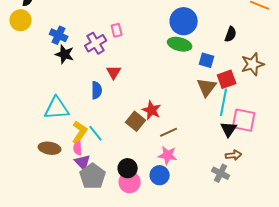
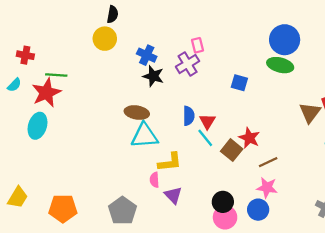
pink rectangle: (117, 30) -> (197, 45), moved
blue square: (207, 60) -> (239, 83), moved
red triangle: (114, 72) -> (207, 121), moved
yellow L-shape: (80, 132) -> (170, 162), turned 50
cyan line: (96, 133) -> (205, 138), moved
brown ellipse: (50, 148) -> (137, 113), moved
pink semicircle: (78, 148) -> (154, 180), moved
gray pentagon: (93, 176) -> (122, 211), moved

